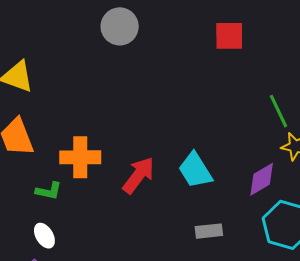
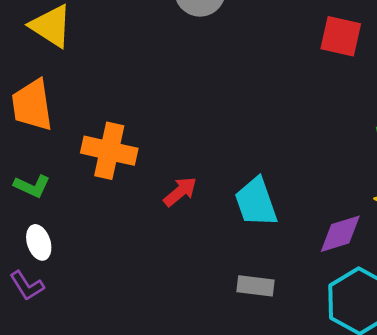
red arrow: (139, 175) -> (180, 192), size x0.7
green L-shape: (49, 191) -> (32, 186), moved

